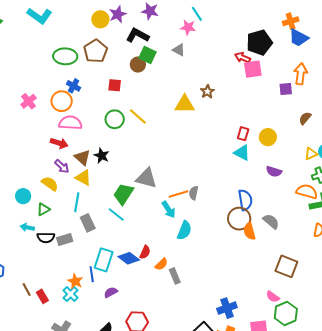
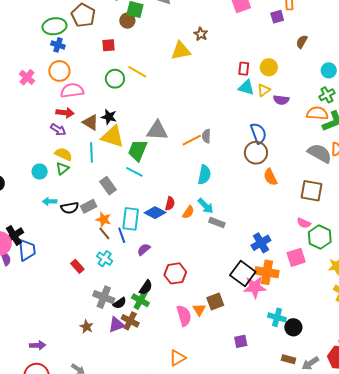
blue cross: (74, 86) -> (58, 45), moved
yellow triangle: (311, 154) -> (264, 90), moved
purple arrow: (62, 166) -> (58, 130), moved
yellow triangle: (83, 178) -> (113, 137), moved, size x1.4
cyan line: (77, 202) -> (92, 152), moved
green triangle: (43, 209) -> (62, 168), moved
cyan arrow: (169, 210) -> (206, 206), moved
gray semicircle: (271, 221) -> (320, 153), moved, size x1.4
orange semicircle: (249, 231) -> (270, 177), moved
gray rectangle: (175, 276) -> (217, 222), moved, turned -35
orange star: (75, 281) -> (103, 219), moved
brown line: (27, 289) -> (104, 233), moved

